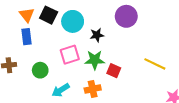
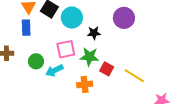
yellow line: (155, 64) -> (134, 76), moved
cyan arrow: (61, 90) -> (54, 70), moved

